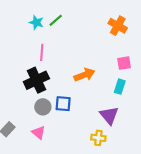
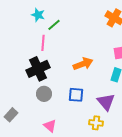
green line: (56, 20) -> (54, 25), moved
blue square: (63, 104) -> (76, 95), moved
pink triangle: (39, 133) -> (50, 126), moved

